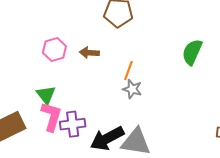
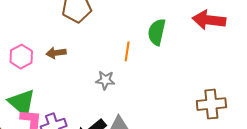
orange line: (128, 71) -> (127, 51), moved
green triangle: (46, 95) -> (22, 103), size x1.4

